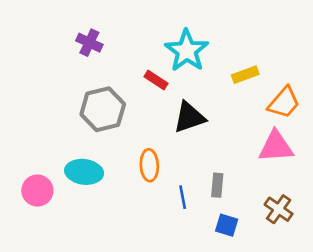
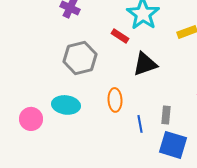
blue square: (227, 225) -> (173, 145), size x1.6

